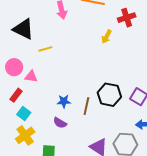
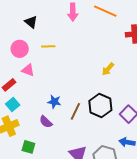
black triangle: (23, 29) -> (31, 22), size x0.6
yellow arrow: (106, 37) -> (108, 69), moved
pink circle: (14, 67) -> (20, 49), moved

